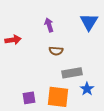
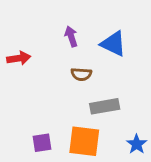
blue triangle: (89, 22) -> (113, 44), moved, turned -36
blue star: (87, 89) -> (137, 144), moved

